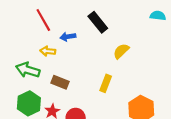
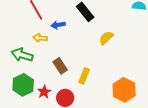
brown rectangle: (60, 82) -> (60, 66), moved, turned 35
yellow rectangle: (106, 83) -> (84, 76), moved

